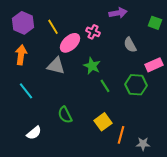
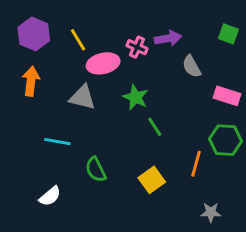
purple arrow: (118, 13) -> (168, 38), moved
pink ellipse: (70, 43) -> (103, 63), turned 30
pink rectangle: (154, 65) -> (227, 96), turned 42
green hexagon: (136, 85) -> (225, 140), moved
cyan line: (26, 91) -> (57, 142), moved, turned -42
orange line: (121, 135) -> (196, 164), moved

